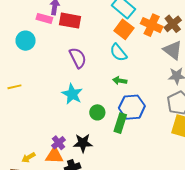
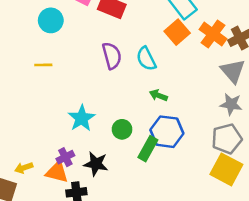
cyan semicircle: (118, 53) -> (146, 59), moved
yellow line: (14, 87) -> (43, 65), moved
cyan star: (72, 94) -> (82, 118), moved

